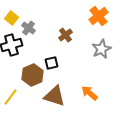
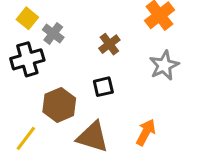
black square: (51, 63) -> (103, 87), moved
orange arrow: (89, 93) -> (146, 132), turned 78

